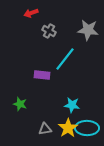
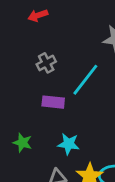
gray cross: (49, 31) -> (46, 63), moved, turned 32
cyan star: (72, 105) -> (69, 144), moved

